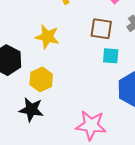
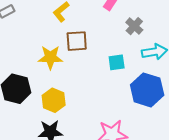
brown square: (101, 29) -> (77, 41), moved

